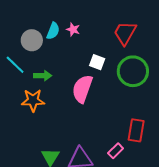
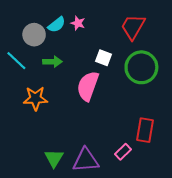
cyan semicircle: (53, 31) -> (57, 25), turned 30
green arrow: (43, 76) -> (52, 62), moved

